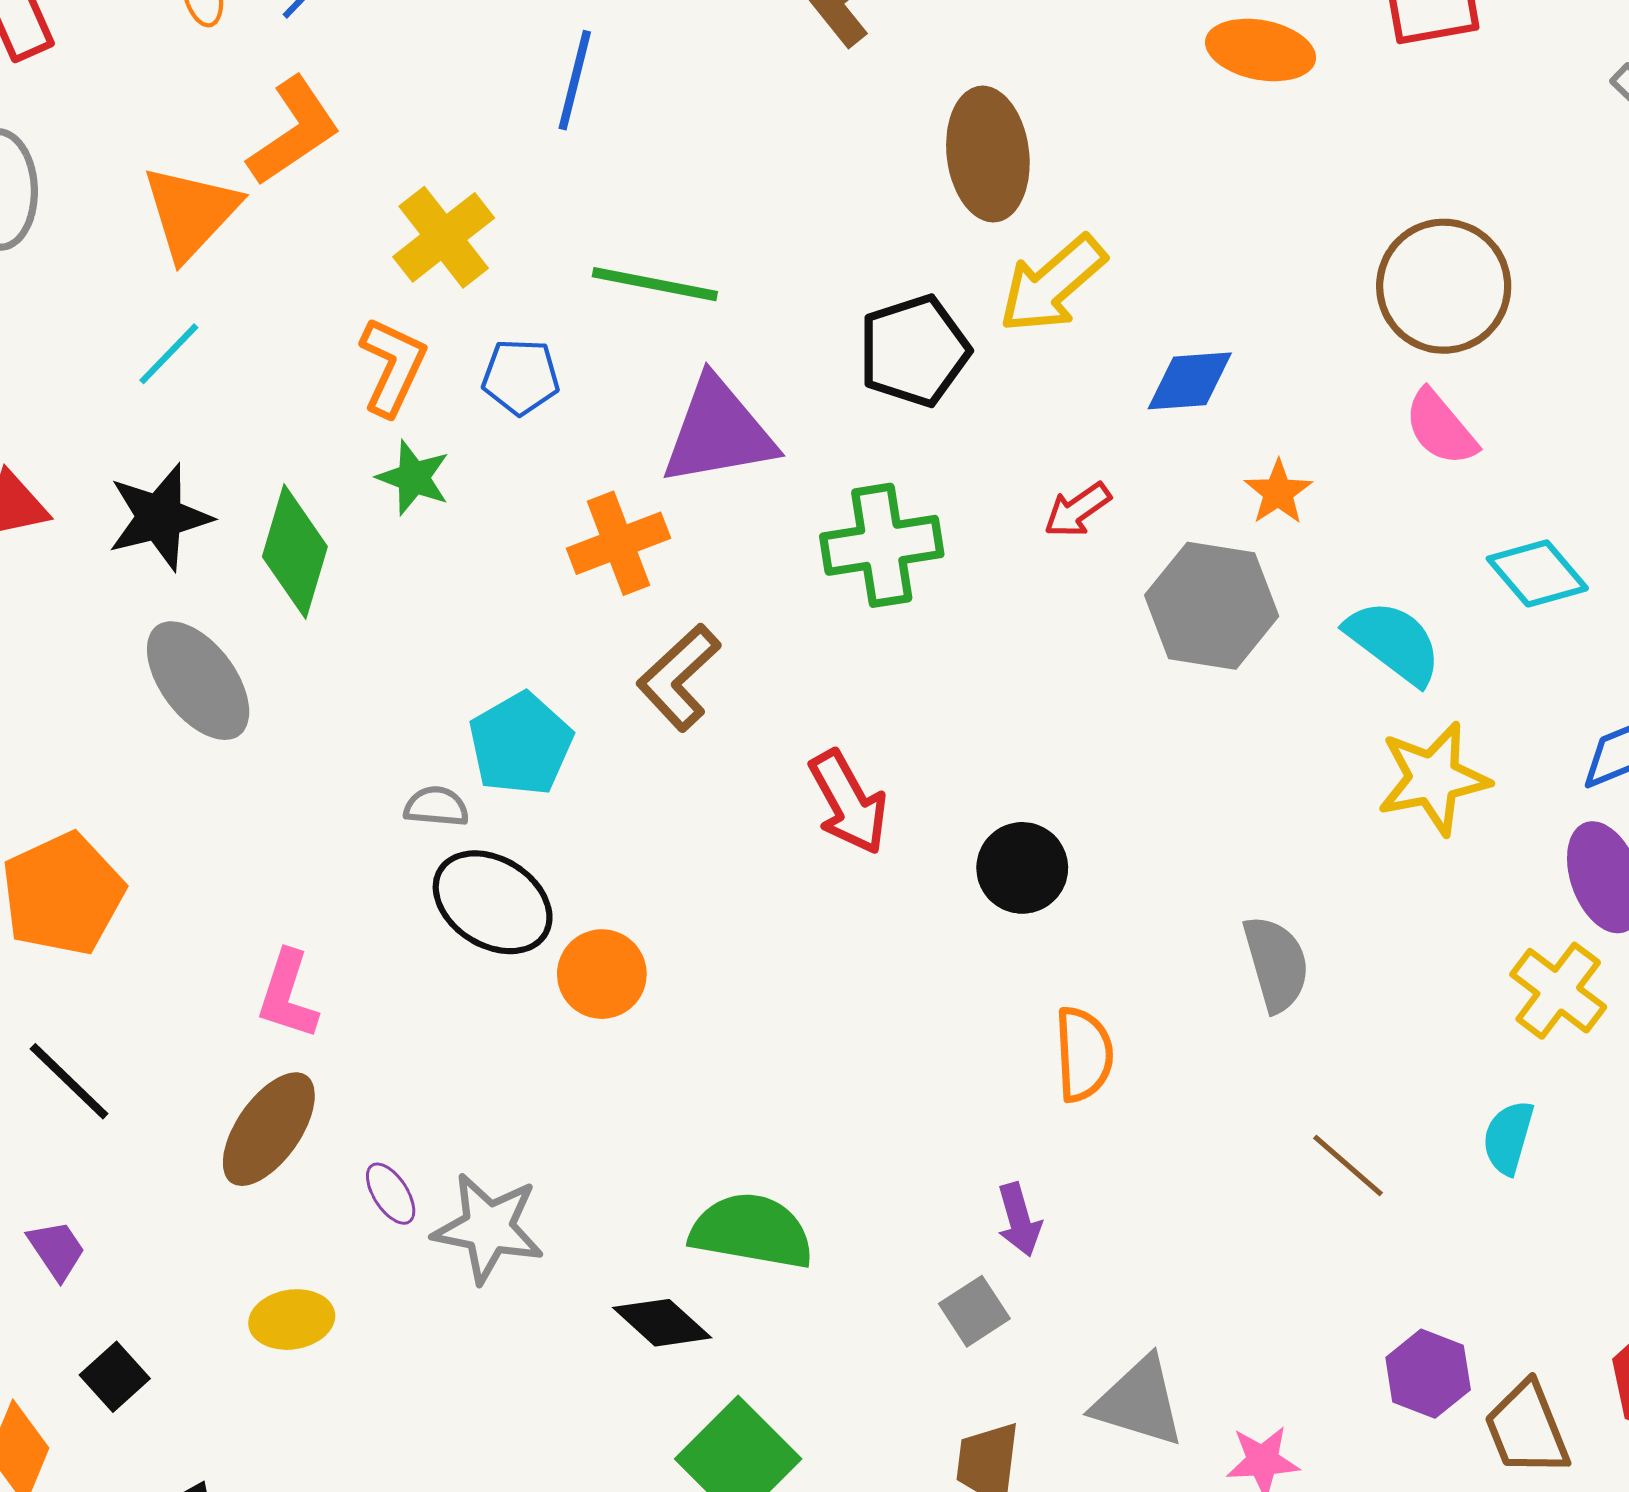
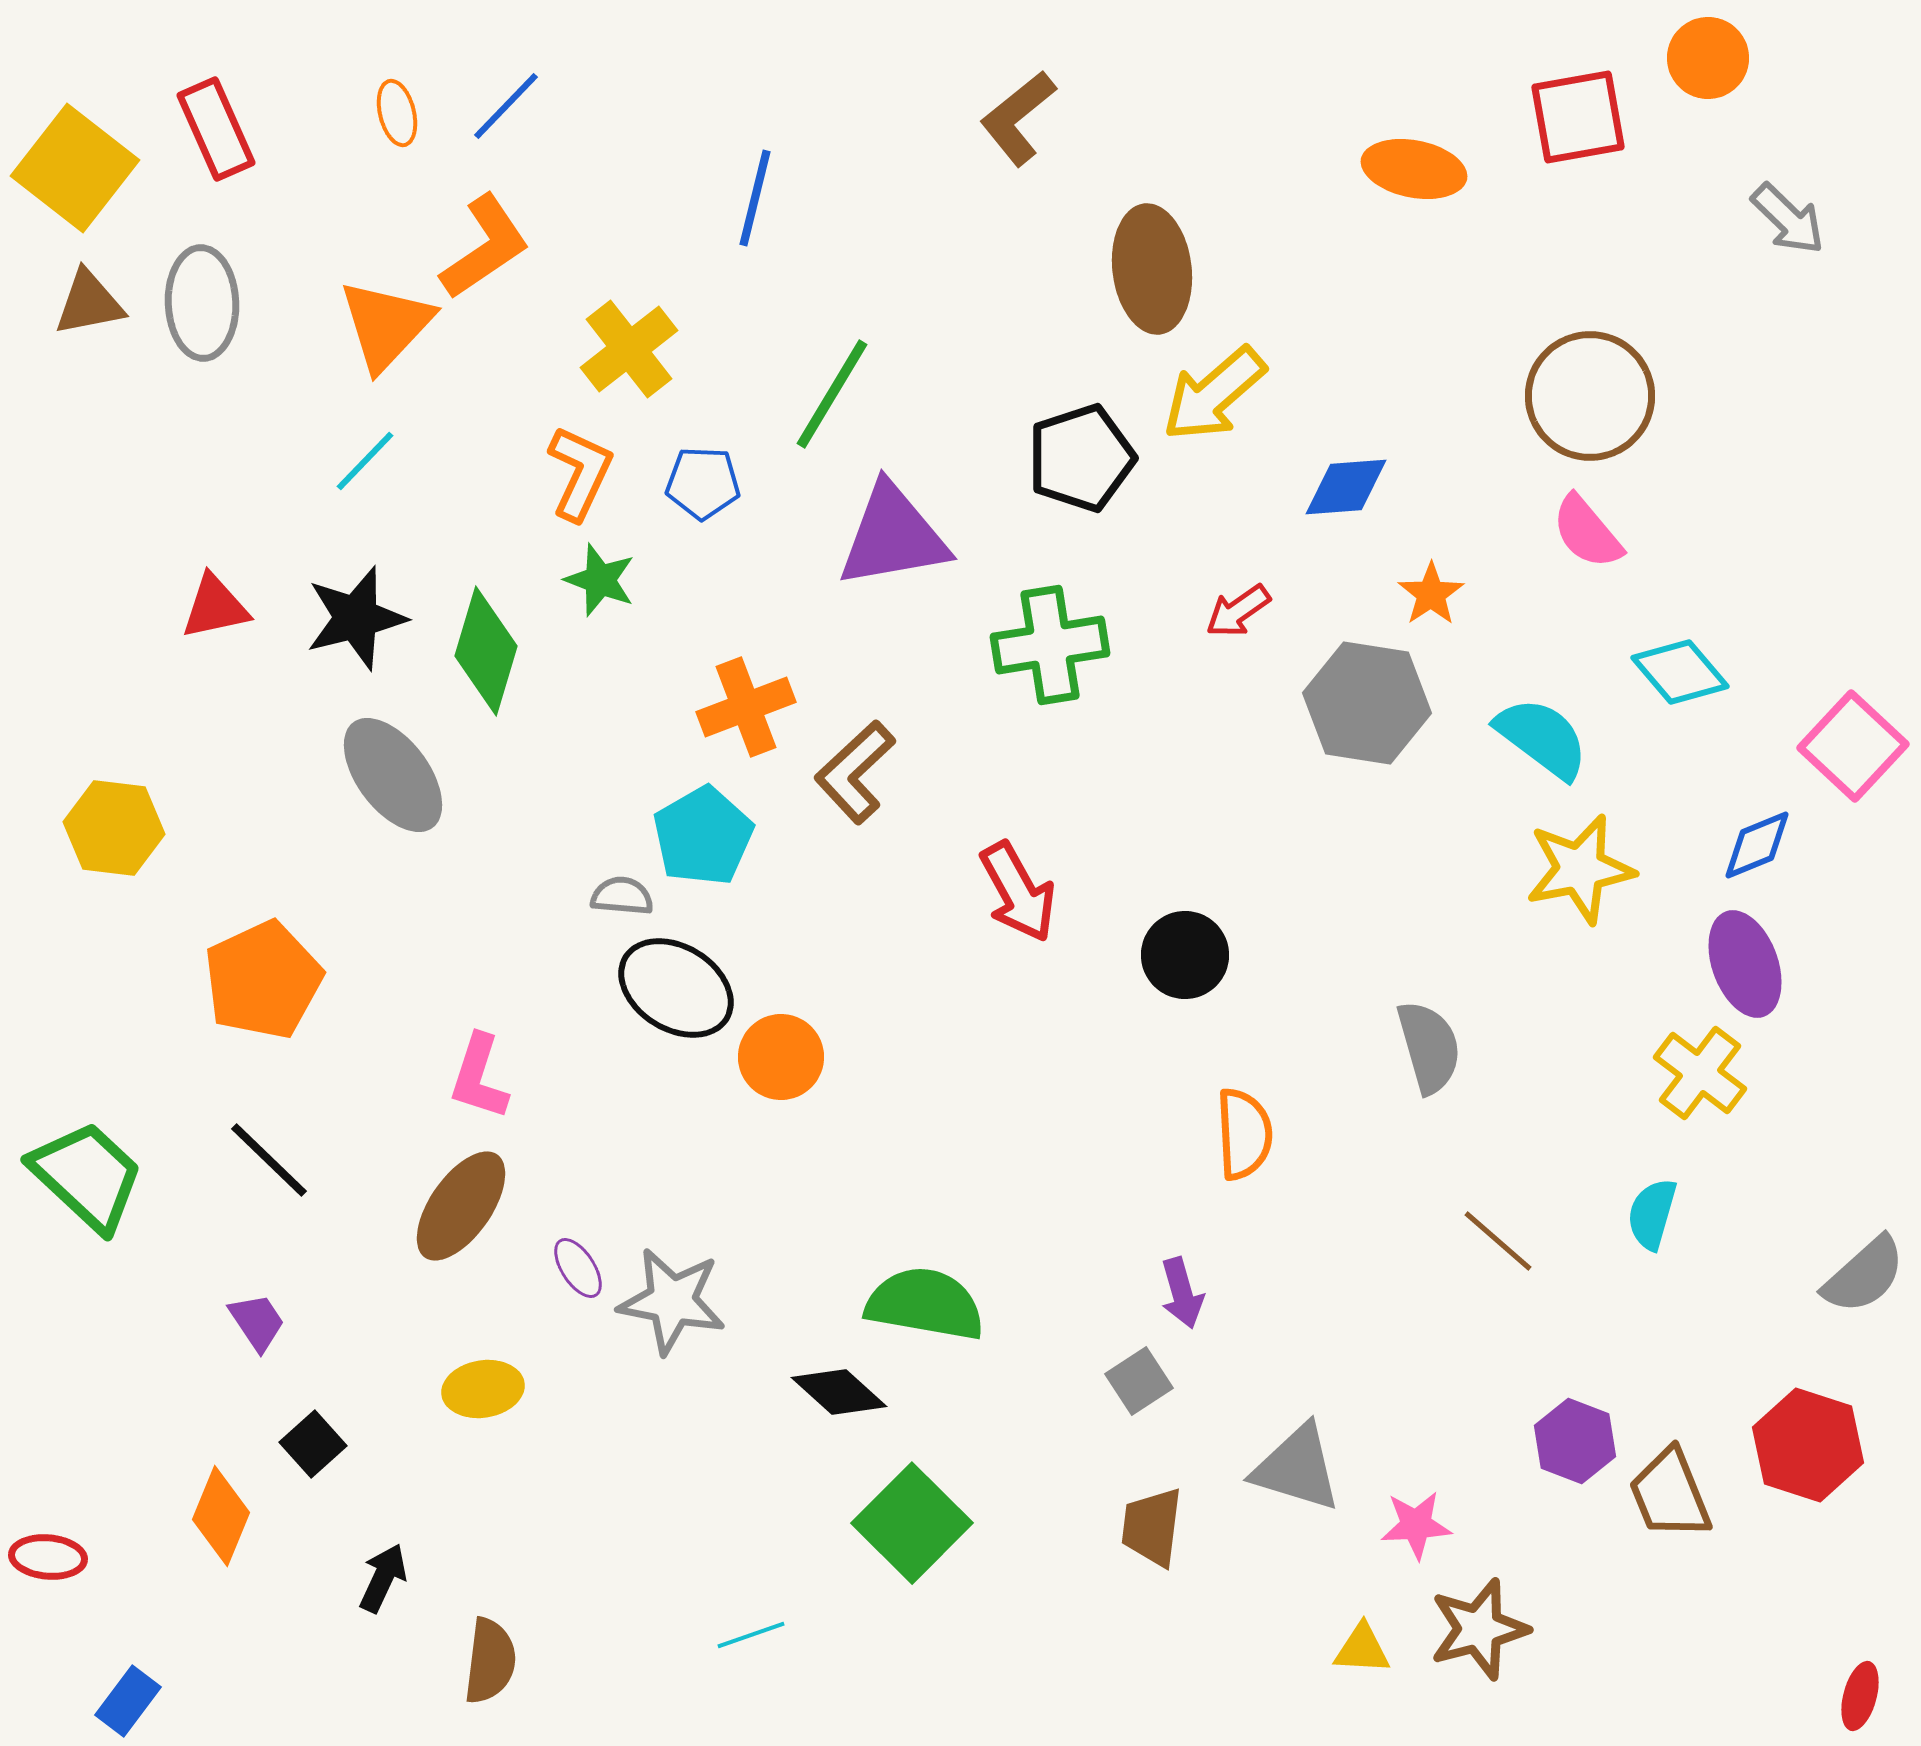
green line: (655, 284) -> (832, 394), turned -70
orange cross: (618, 543) -> (746, 707), moved

